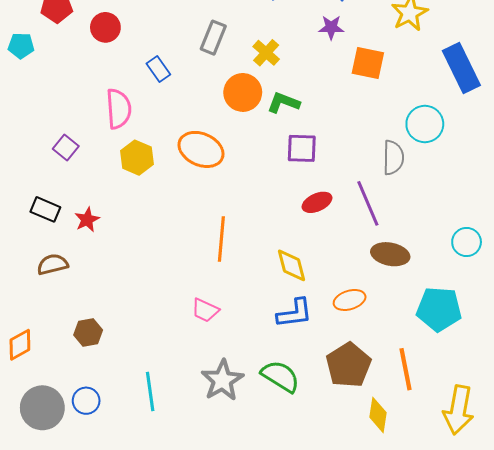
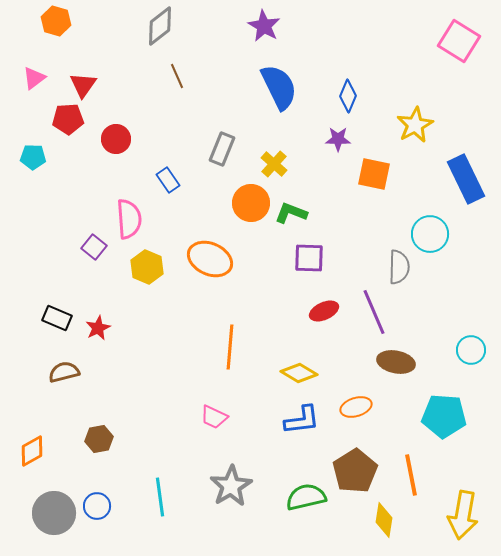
purple square: (66, 147) -> (94, 247), moved
yellow diamond: (292, 265) -> (299, 373), turned -45
green semicircle: (280, 376) -> (306, 497), moved, turned -45

